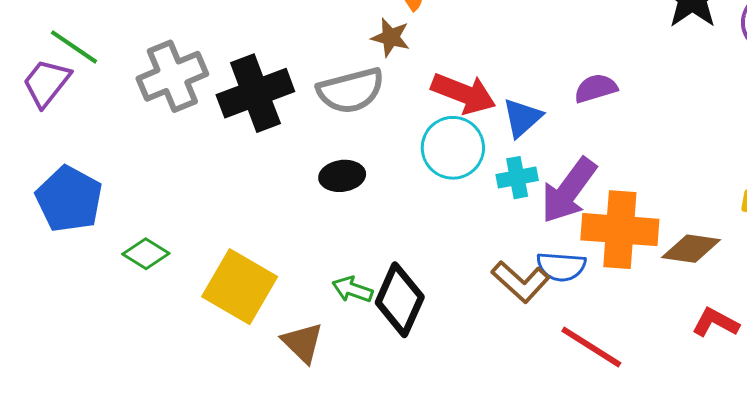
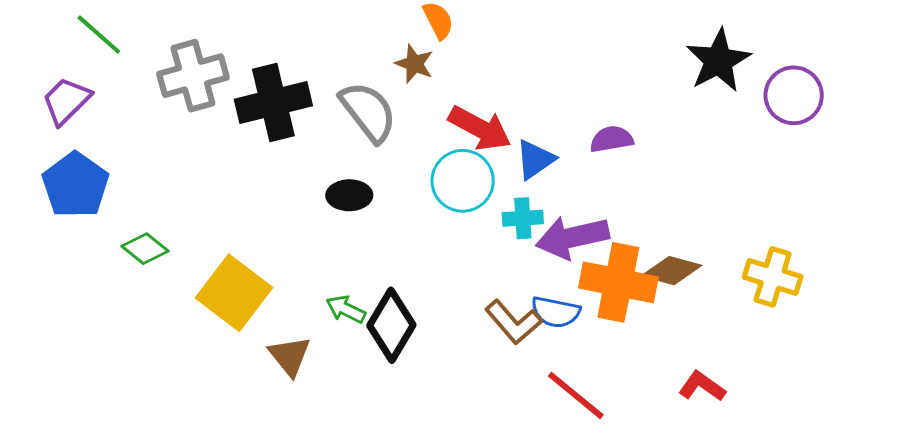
purple trapezoid: (46, 83) -> (66, 101), moved
gray semicircle: (351, 91) -> (368, 112), turned -120
purple arrow: (569, 190) -> (572, 237), turned 34
brown diamond: (691, 249) -> (672, 271), moved

